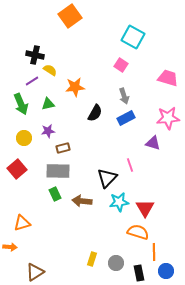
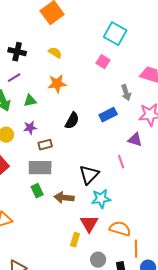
yellow semicircle: (50, 70) -> (55, 53), moved
gray arrow: (124, 96) -> (126, 93), moved
black semicircle: (95, 113) -> (72, 121), moved
pink line: (130, 165) -> (121, 162), moved
red triangle: (145, 208) -> (89, 224), moved
yellow rectangle: (92, 259) -> (75, 240), moved

